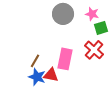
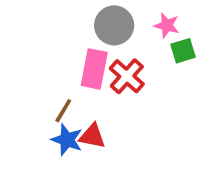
red cross: (94, 50) -> (127, 76), moved
pink rectangle: (65, 59) -> (94, 69), moved

